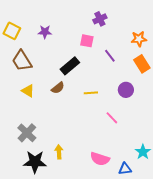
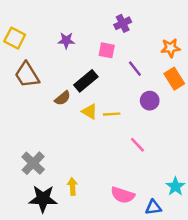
purple star: (45, 32) -> (66, 40), moved
brown semicircle: (58, 88) -> (63, 98), moved
purple circle: (126, 90) -> (150, 101), moved
yellow triangle: (28, 91) -> (90, 112), moved

